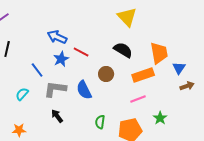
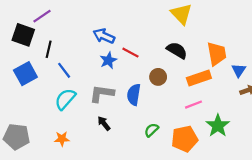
blue line: (37, 70) -> (64, 70), moved
blue semicircle: (84, 90) -> (134, 95), turned 36
cyan semicircle: (22, 94) -> (65, 99), size x1.5
green star: (160, 118) -> (218, 126), size x1.5
green semicircle: (100, 122) -> (151, 130), turned 40

